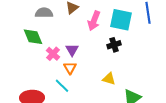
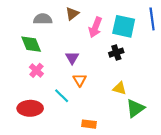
pink cross: (53, 54) -> (36, 70), moved
orange triangle: (70, 68) -> (80, 80), moved
yellow triangle: (109, 79) -> (119, 88), moved

